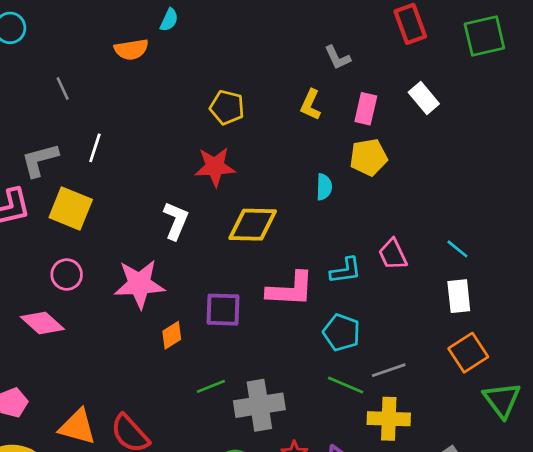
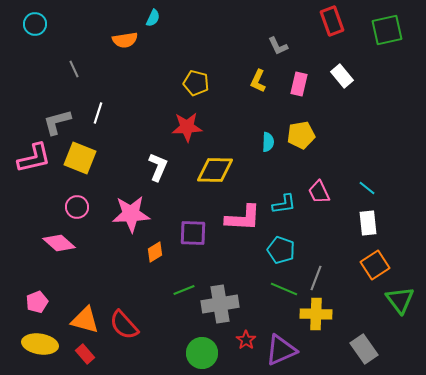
yellow pentagon: (369, 157) -> (301, 135), moved
gray line: (389, 370) -> (316, 278), turned -50

